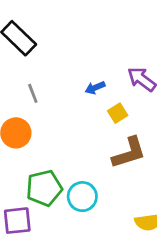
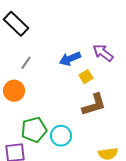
blue arrow: (95, 88) -> (70, 59), size x1.5
gray line: (33, 93) -> (26, 63), turned 56

